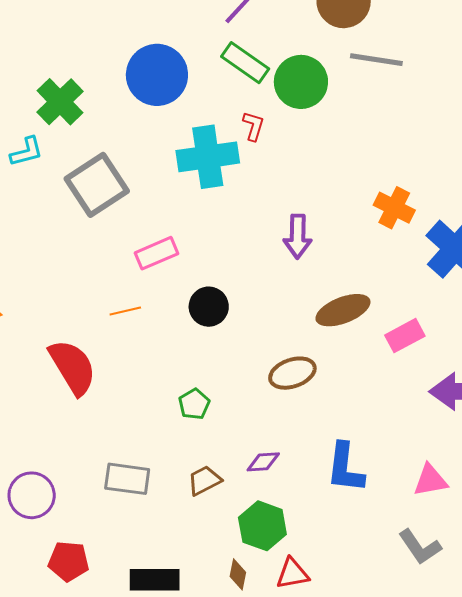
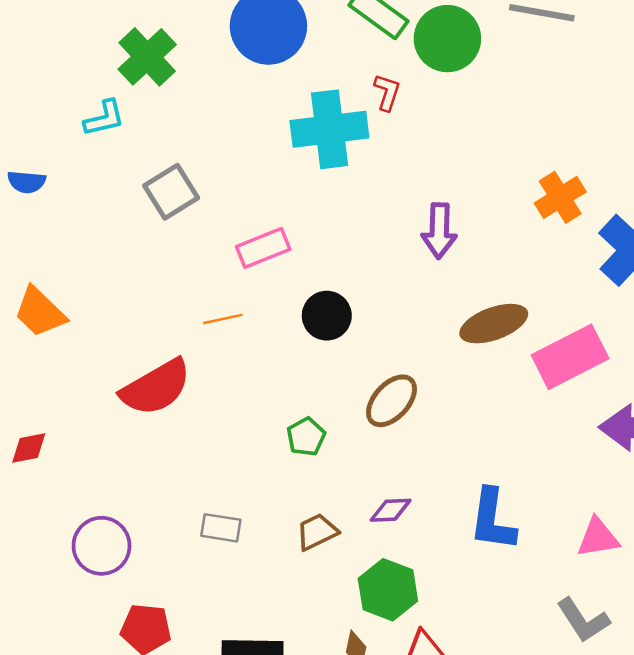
gray square: (97, 185) -> (171, 192), moved, size x0.7
orange cross: (394, 208) -> (560, 197), turned 30
pink rectangle: (405, 336) -> (570, 357), size x1.5
red semicircle: (73, 367) -> (156, 387), turned 90
brown ellipse: (292, 373) -> (391, 401), moved, turned -30
gray rectangle: (127, 479) -> (221, 528), size x0.7

